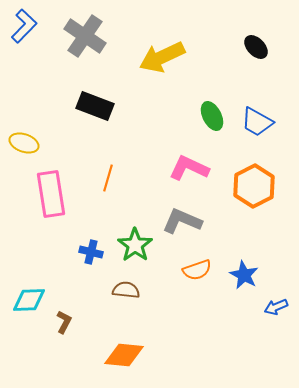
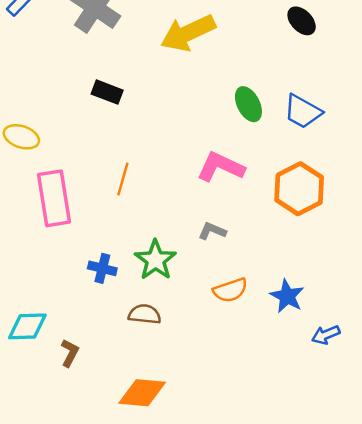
black rectangle: (95, 106) -> (107, 92), size x0.7
gray L-shape: (182, 221) -> (212, 231), size x0.6

